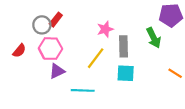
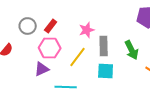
red rectangle: (56, 20) -> (51, 26), moved
green arrow: (154, 38) -> (132, 50), moved
pink hexagon: (50, 49) -> (50, 48), moved

